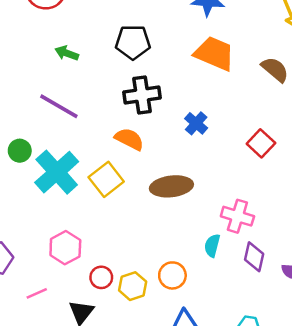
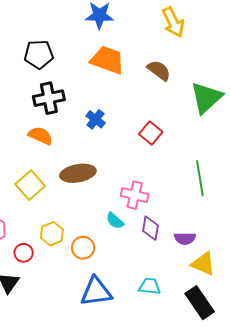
yellow square: (106, 179) -> (30, 185), moved
cyan semicircle: (212, 246) -> (115, 221), turned -60
yellow hexagon: (133, 286) -> (52, 234), moved

